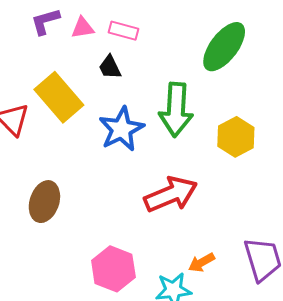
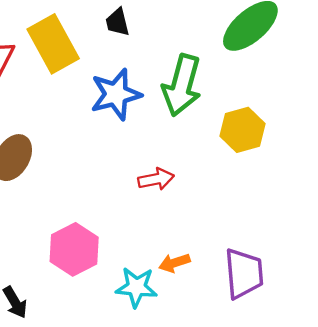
red arrow: (171, 194) -> (156, 179), size x0.6

